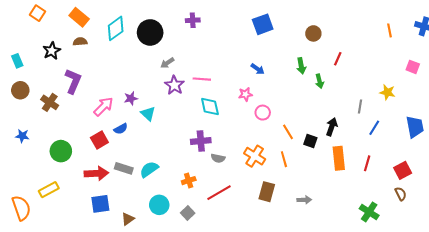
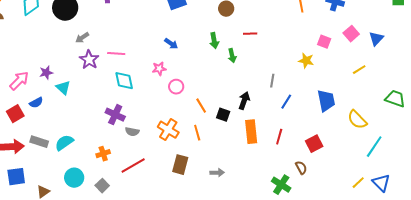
red line: (338, 59) -> (250, 34), turned 64
yellow star: (387, 92) -> (306, 61), moved
purple cross: (201, 141) -> (115, 115), turned 30
brown semicircle: (401, 194) -> (301, 168), moved

